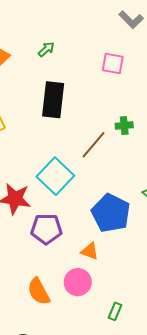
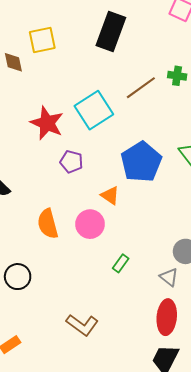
purple pentagon: (46, 229) -> (71, 162), size x0.7

